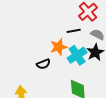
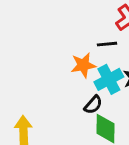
black semicircle: (43, 64) -> (93, 105), moved, turned -32

